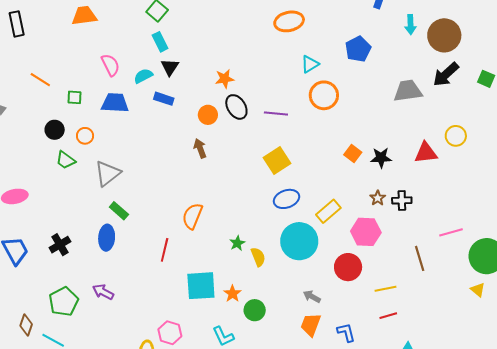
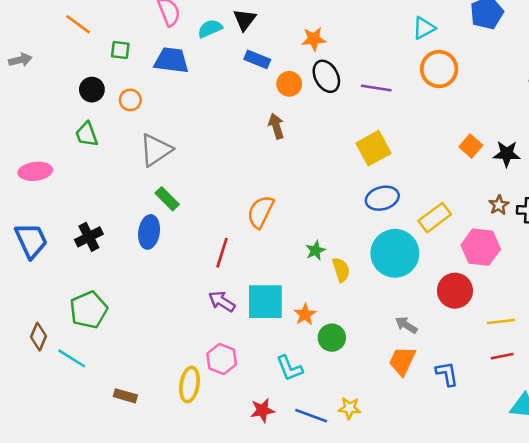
blue rectangle: (164, 99) -> (257, 59), moved
green trapezoid: (66, 160) -> (87, 134), moved, turned 30
purple arrow: (103, 292) -> (222, 301), moved

